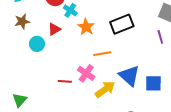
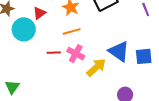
cyan circle: (37, 44) -> (24, 29), size x1.5
orange line: (102, 54) -> (72, 31), moved
red line: (65, 81) -> (54, 53), moved

